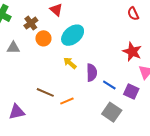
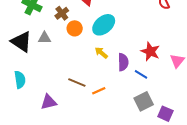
red star: (132, 52) -> (150, 51), moved
purple square: (131, 92) -> (165, 114), moved
gray square: (112, 112) -> (144, 101), turned 30

